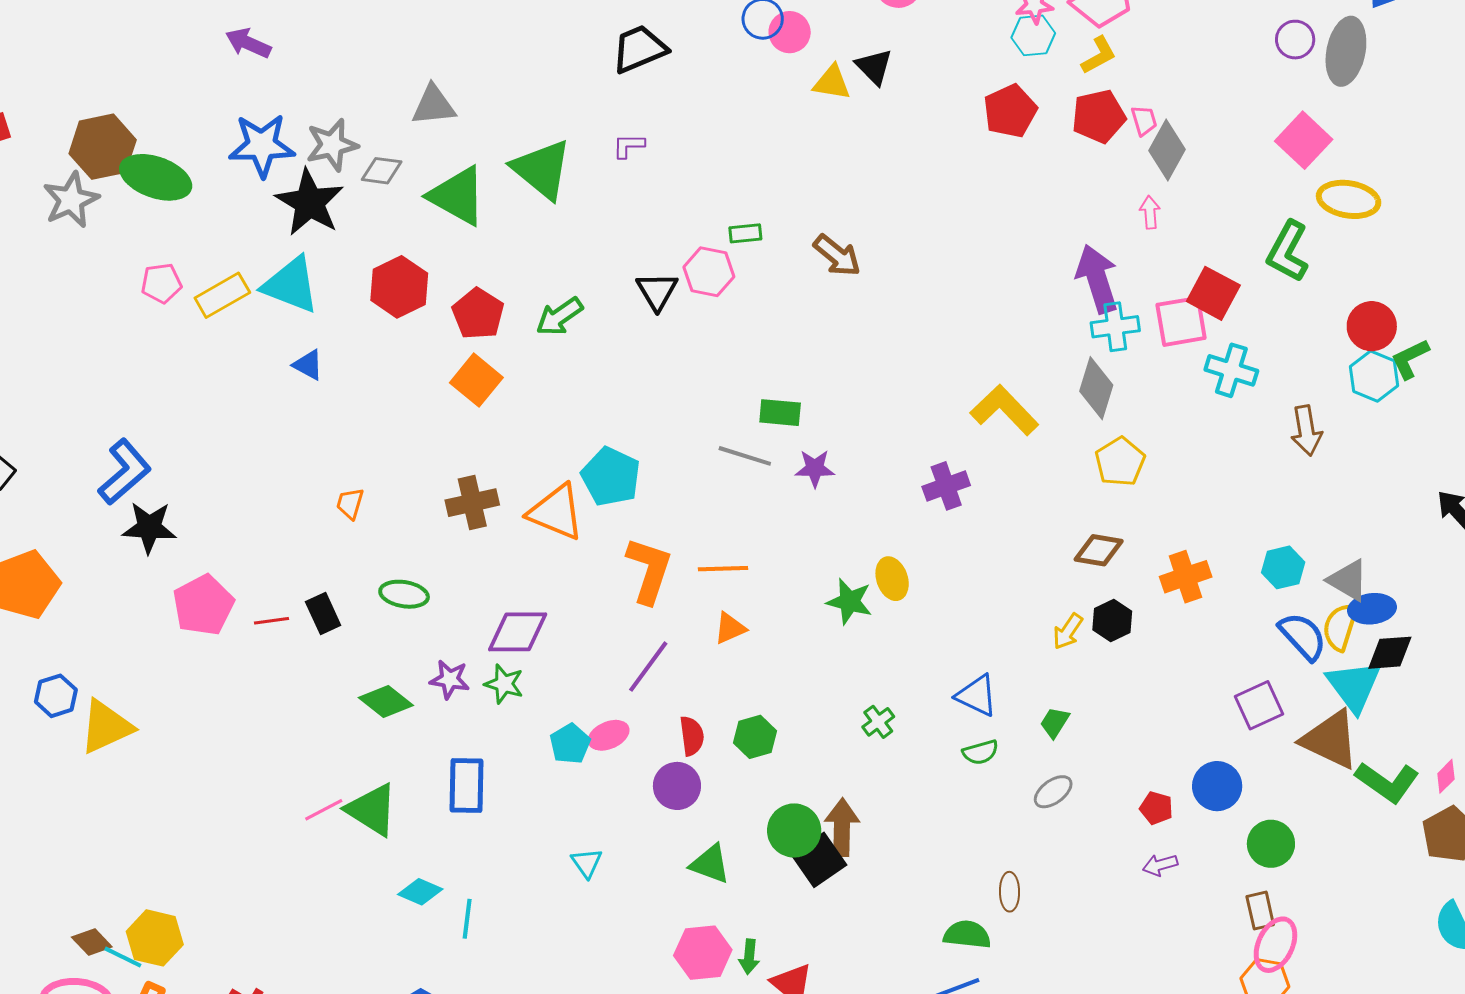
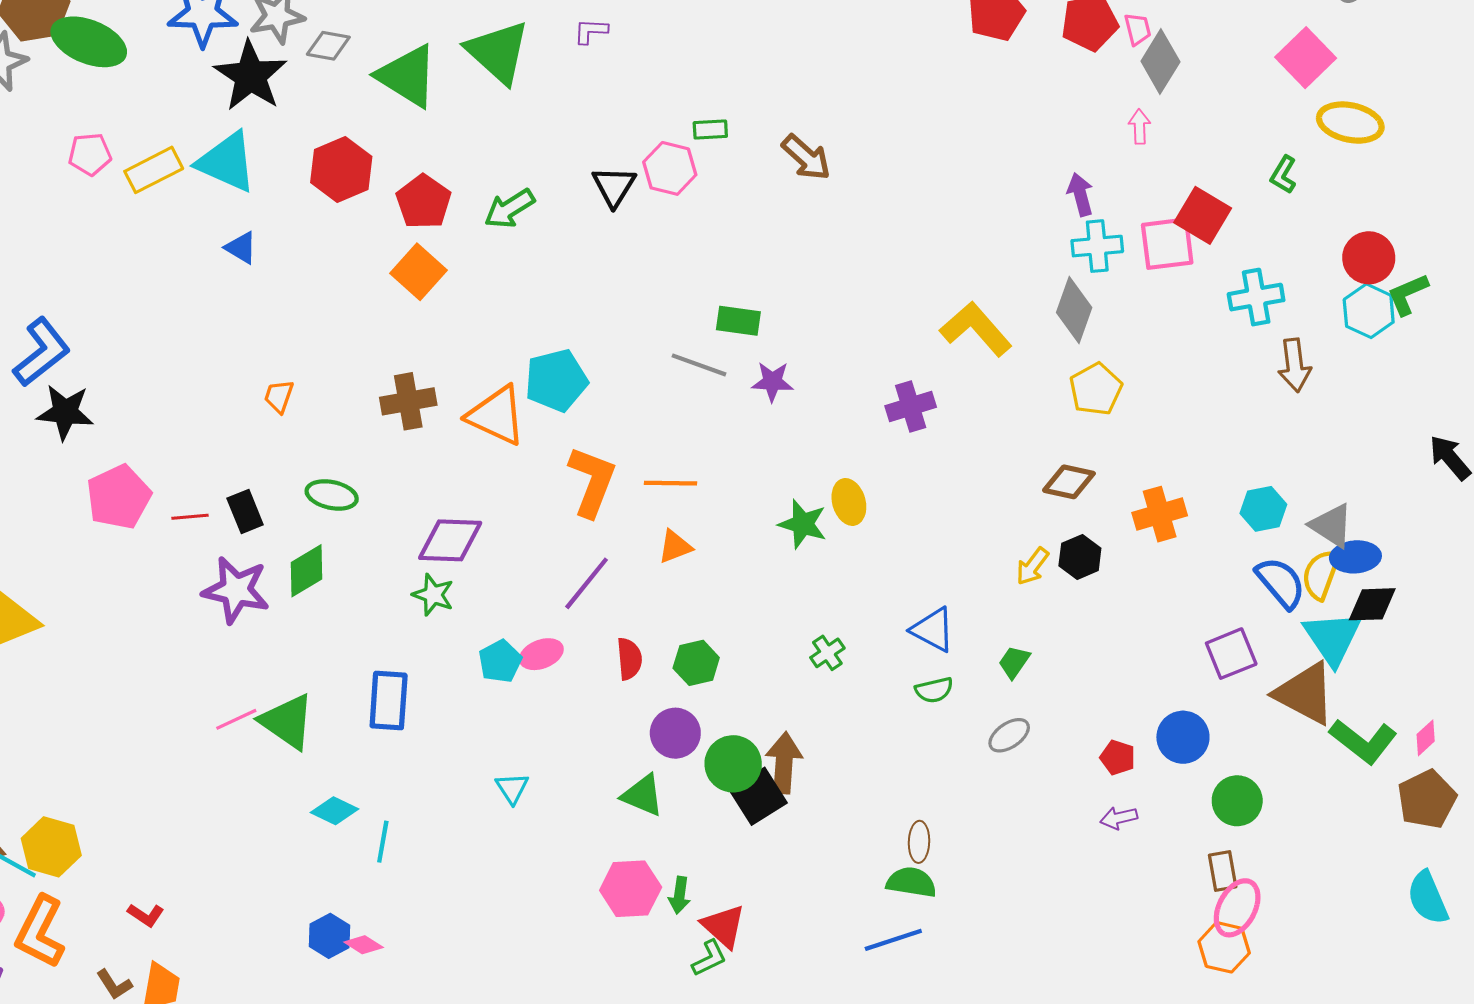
green L-shape: (1288, 251) -> (1283, 175), size x0.6
purple arrow: (1097, 279) -> (1080, 194), size x0.6
cyan cross: (1231, 370) -> (1256, 297), moved, turned -30
cyan pentagon: (611, 477) -> (556, 380), turned 30
purple star: (450, 679) -> (236, 590), moved, size x1.6
green diamond: (386, 702) -> (307, 571), moved, turned -72
purple circle: (677, 786) -> (675, 733), moved
brown ellipse: (1009, 892) -> (919, 842), moved

